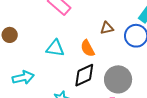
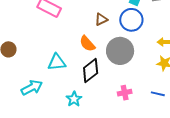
cyan triangle: (55, 48) -> (57, 62), moved
gray circle: (118, 79) -> (120, 51), moved

